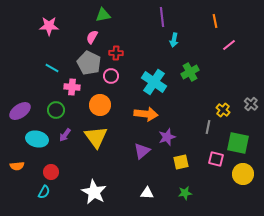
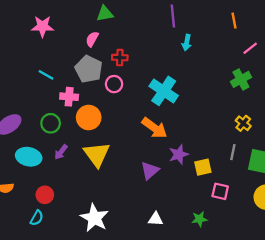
green cross: (190, 72) -> (241, 79), moved
orange circle: (100, 105) -> (89, 118), moved
orange arrow: (146, 114) -> (154, 128), turned 30
gray line: (208, 127) -> (233, 152), moved
pink square: (216, 159) -> (220, 191), moved
yellow square: (181, 162) -> (203, 167), moved

